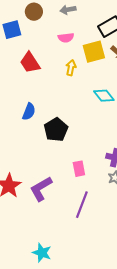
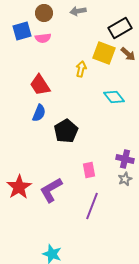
pink semicircle: (66, 38) -> (43, 38), moved
yellow square: (94, 52) -> (104, 53), turned 35
red trapezoid: (30, 63) -> (40, 85), moved

